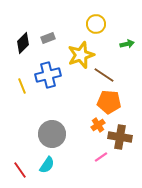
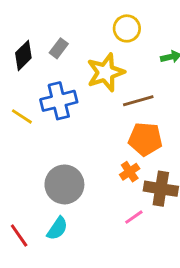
gray rectangle: (48, 38) -> (59, 48), turned -32
brown line: (104, 75) -> (138, 101), turned -50
yellow line: (22, 86) -> (22, 116), turned -35

